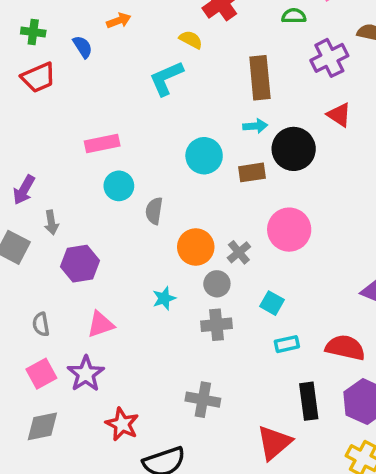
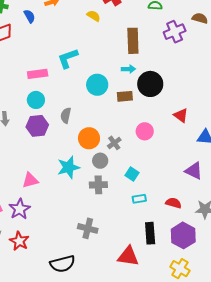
cyan L-shape: (166, 78) -> (68, 58), moved
red triangle: (339, 115) -> (181, 115), moved
cyan circle: (119, 186) -> (36, 100), moved
pink circle: (289, 230) -> (145, 131), size x0.7
purple hexagon: (80, 264) -> (37, 126), moved
cyan star: (164, 298) -> (68, 167), size x1.6
red semicircle: (345, 348) -> (173, 203), size x0.7
red star: (122, 424) -> (19, 241), moved
red triangle: (274, 443) -> (128, 256), turned 45

